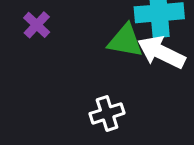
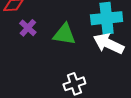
green triangle: (125, 41) -> (64, 34), moved

